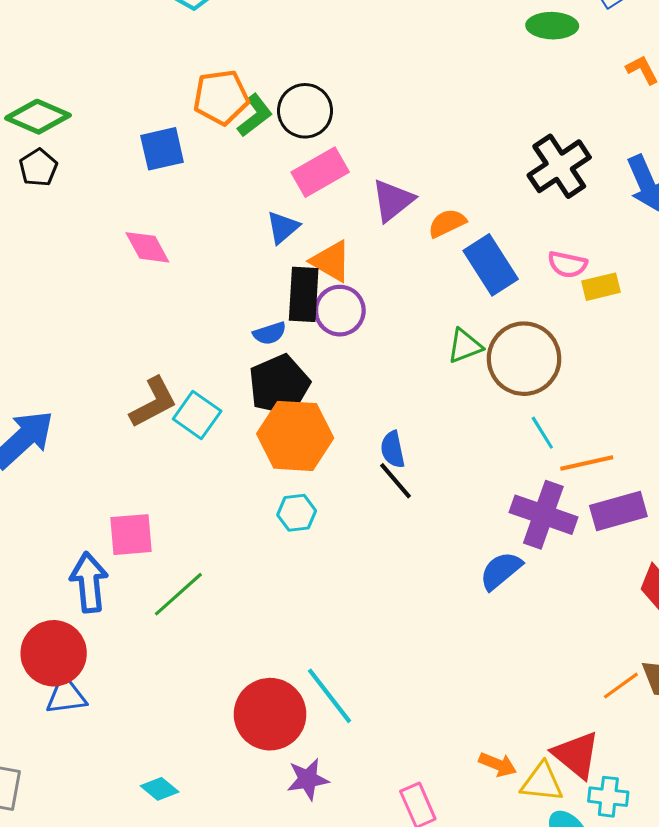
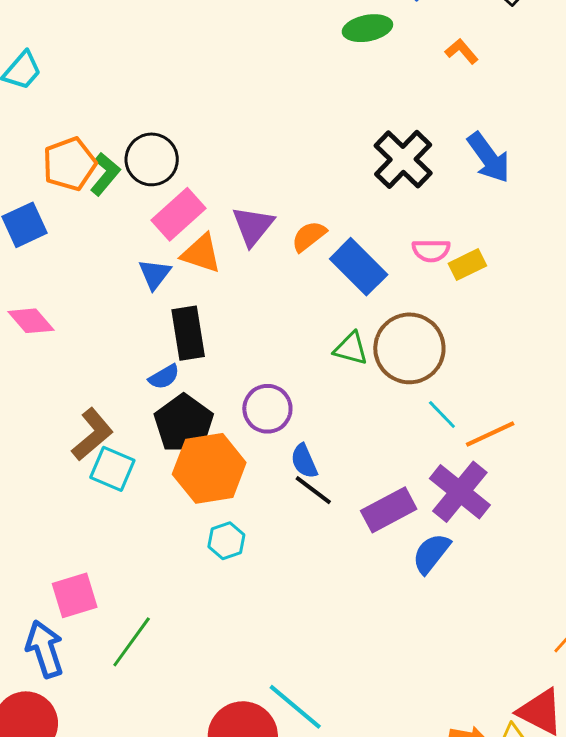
orange triangle: (331, 261) -> (201, 253), moved
purple circle: (340, 311) -> (267, 409), moved
green triangle: (465, 346) -> (351, 349), turned 48
brown L-shape: (153, 402) -> (92, 434), moved
purple rectangle: (618, 511) -> (389, 510), moved
purple cross: (543, 515) -> (460, 492), turned 32

